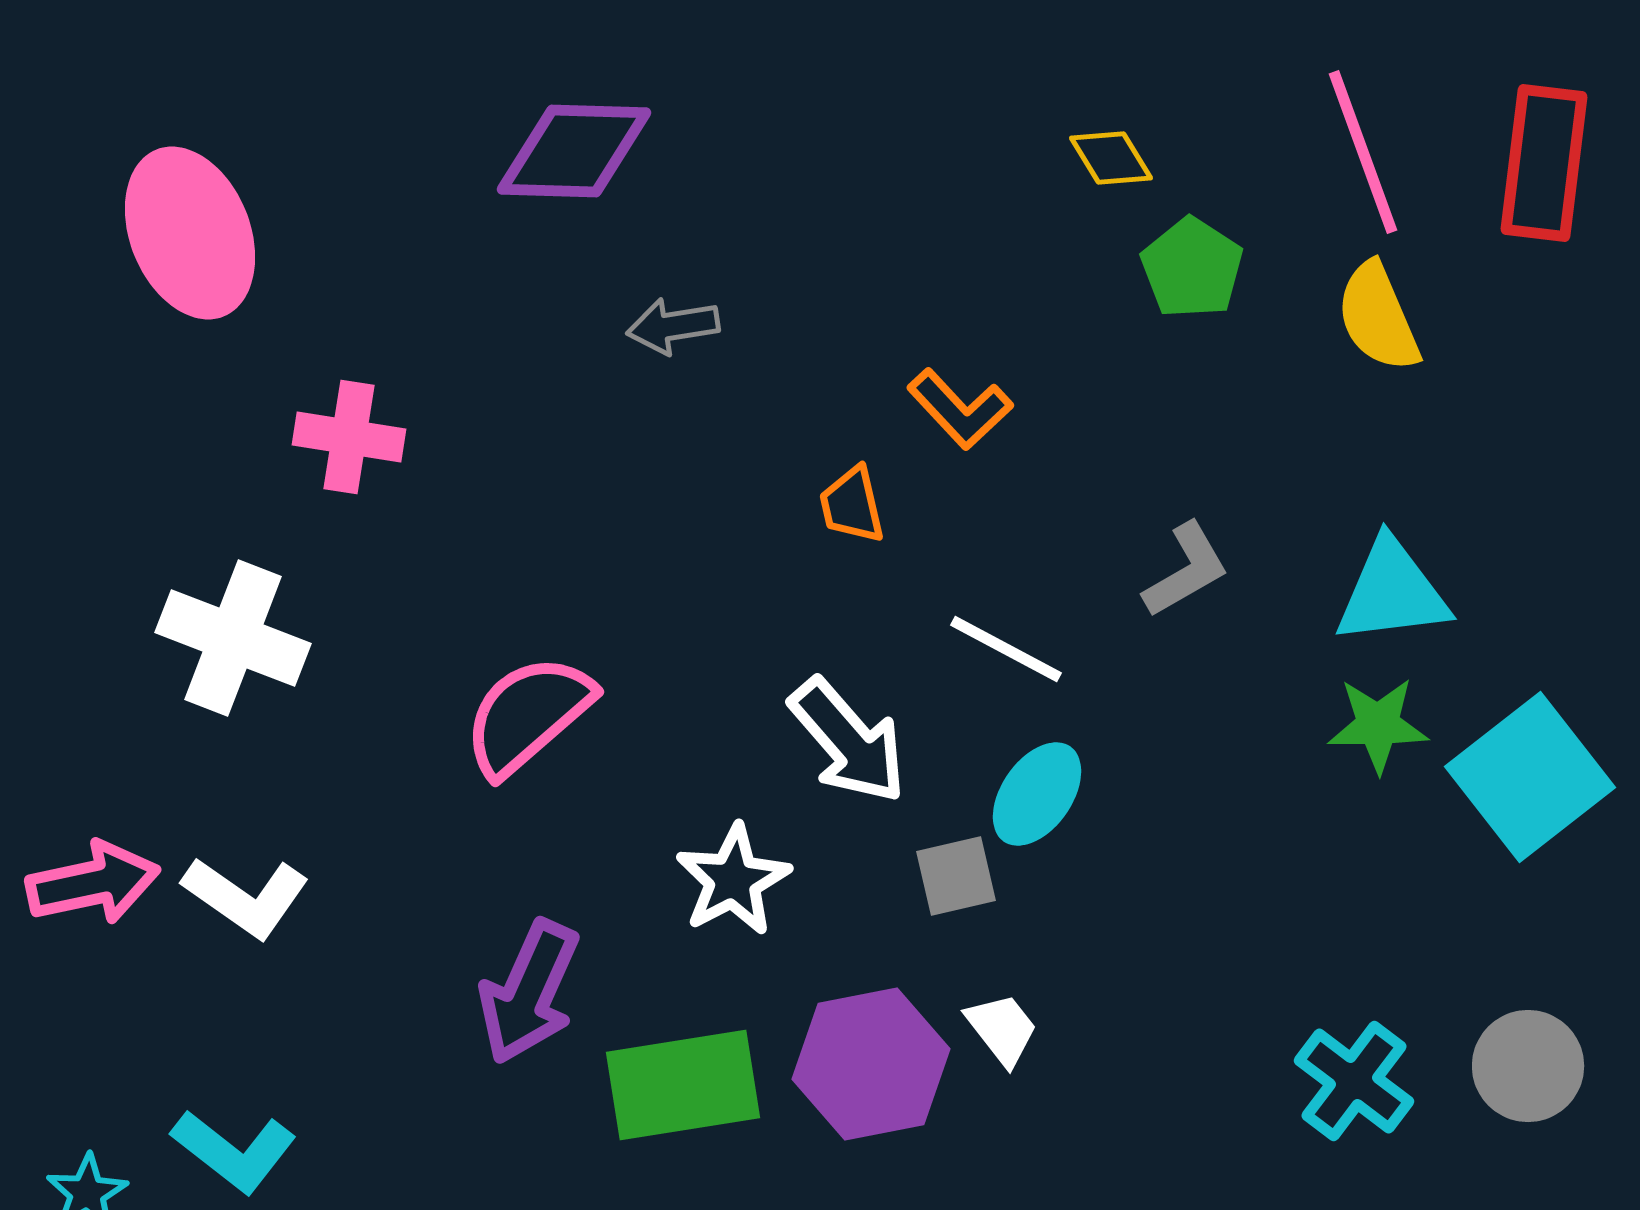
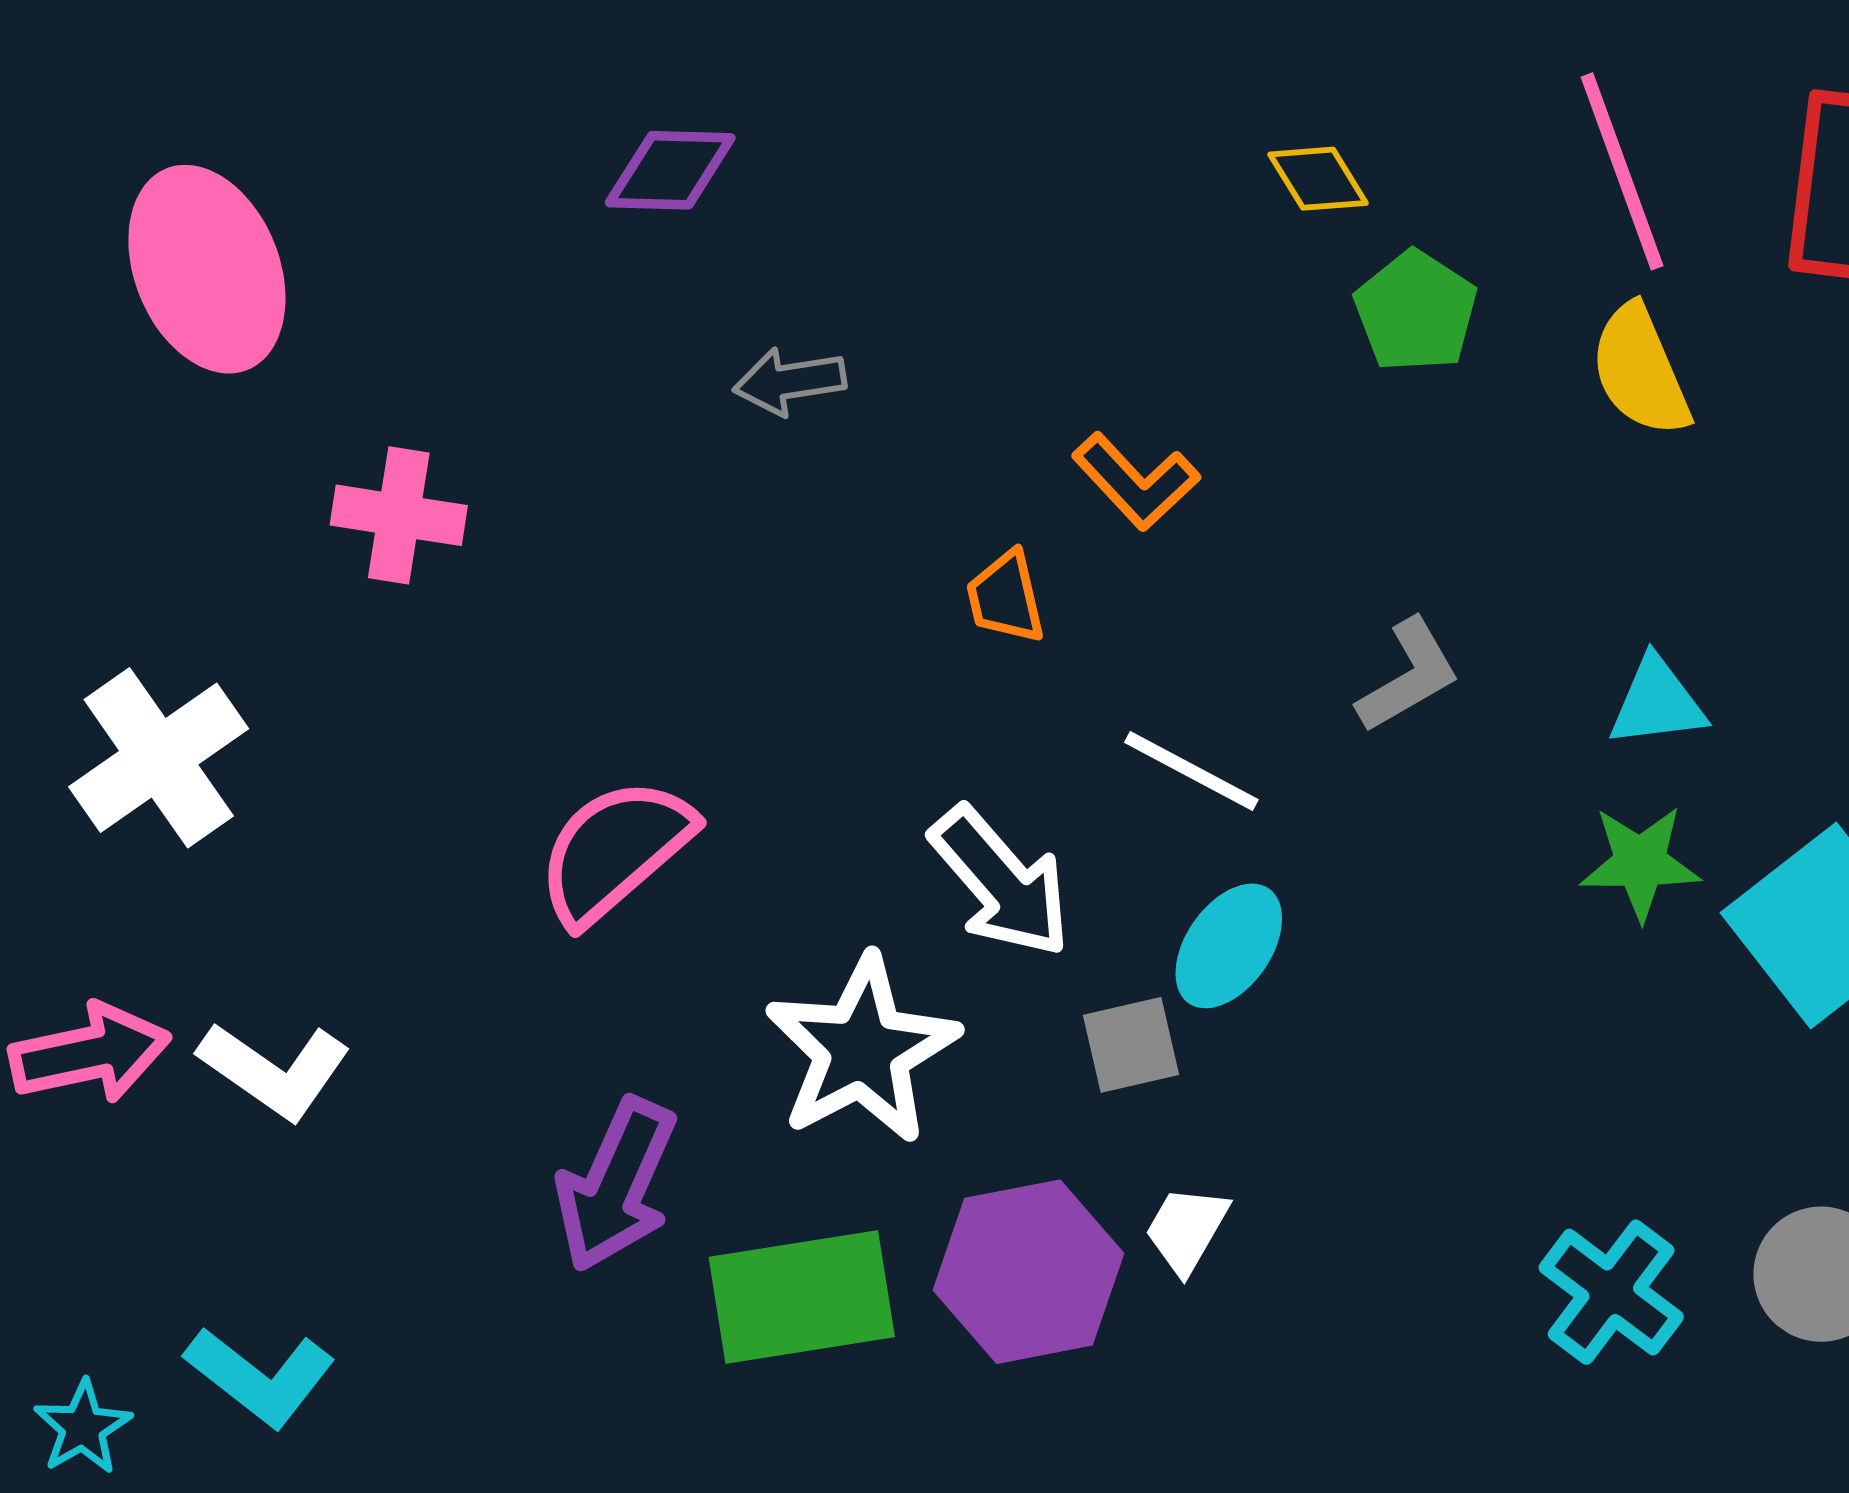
purple diamond: (574, 151) -> (670, 170), size x0.7
cyan triangle: (1392, 592) -> (1657, 702), size x0.7
white cross: (233, 638) -> (159, 758), moved, turned 34
white star: (733, 880) -> (862, 1050), size x1.4
white trapezoid: (1002, 1029) -> (1187, 1229), turned -112

